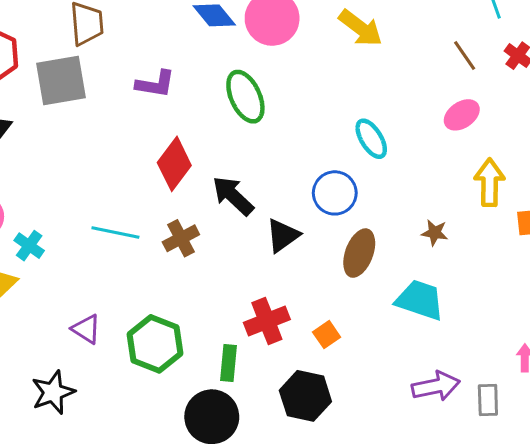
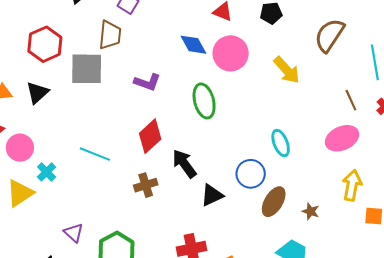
pink ellipse: (462, 115) -> (342, 138), size x1.4
cyan line: (115, 233) -> (95, 154), moved
brown ellipse: (359, 253) -> (274, 202), moved

